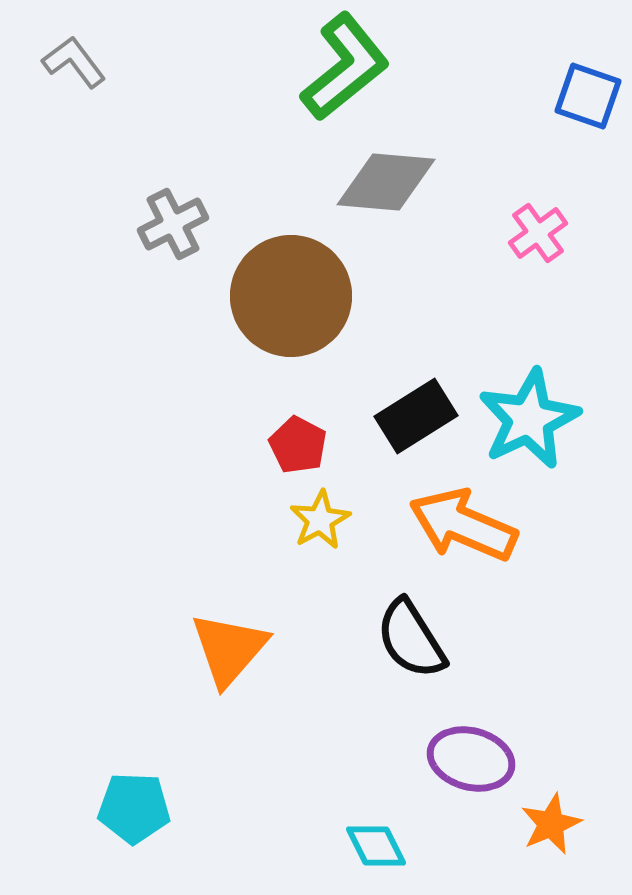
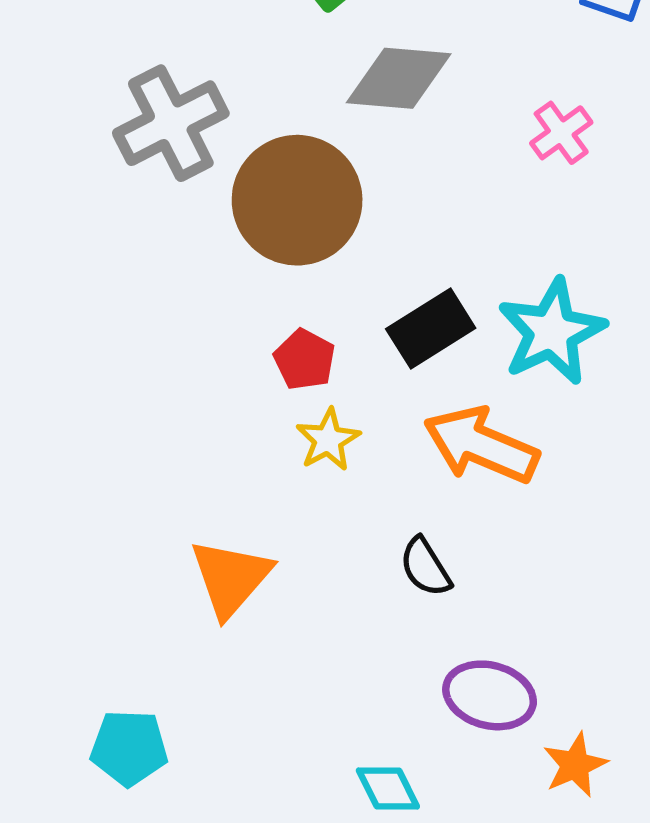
gray cross: (173, 224) -> (171, 123), size x1.5
black semicircle: (411, 639) -> (425, 567), size x0.7

